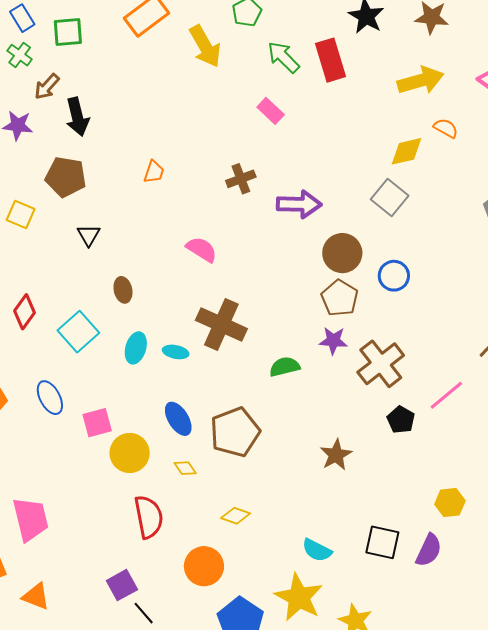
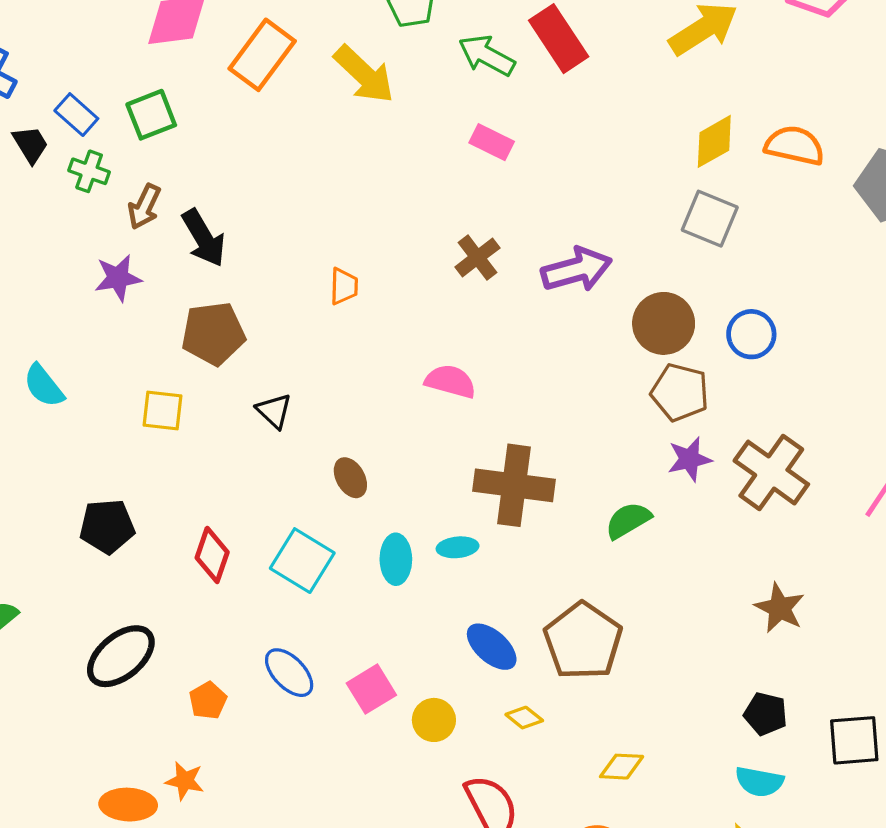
orange semicircle: (446, 128) -> (795, 146), moved, size x1.5
black pentagon: (401, 420) -> (766, 714), moved
yellow circle: (130, 453) -> (434, 720), size x0.7
brown star: (336, 455) -> (780, 608), moved

